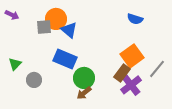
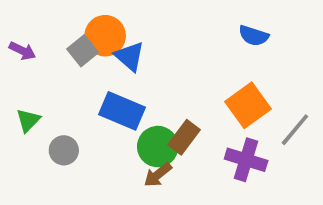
purple arrow: (12, 15) -> (22, 51), moved
gray square: (44, 27) -> (83, 51), turned -35
brown rectangle: (122, 73) -> (184, 137), moved
purple cross: (131, 85) -> (246, 160), turned -35

